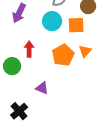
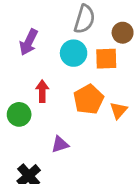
orange triangle: (85, 51) -> (118, 110), moved
purple triangle: (42, 88) -> (60, 144), turned -40

